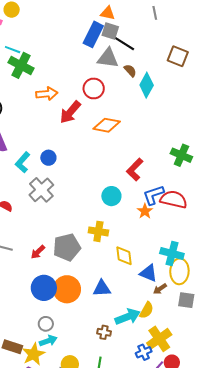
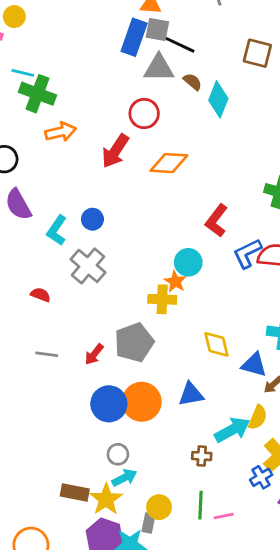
orange arrow: (47, 94) -> (61, 132), moved
orange star: (145, 211) -> (175, 282), moved
yellow cross: (98, 231) -> (162, 299), moved

